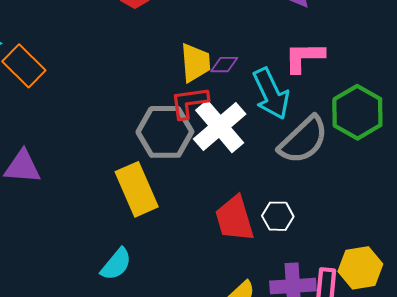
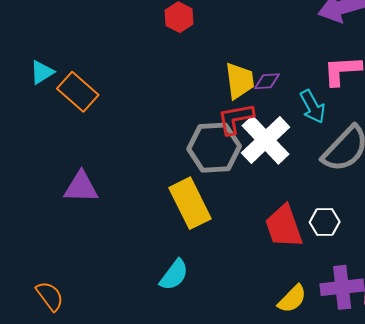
cyan arrow: (271, 94) -> (313, 107), size x0.7

